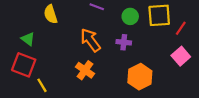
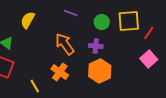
yellow semicircle: (51, 14) -> (28, 20), turned 48
orange hexagon: (140, 77) -> (100, 71), moved
yellow line: (42, 85) -> (35, 86), moved

